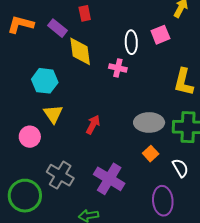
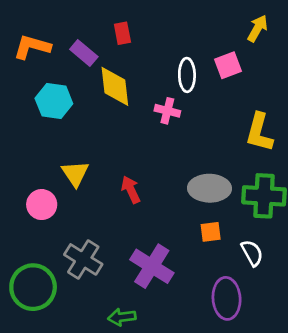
cyan hexagon: (45, 81) -> (54, 101), moved
red arrow: (93, 125) -> (131, 190), turned -54
orange square: (151, 154) -> (211, 232), turned 35

